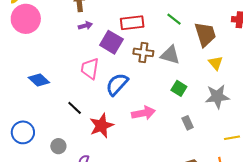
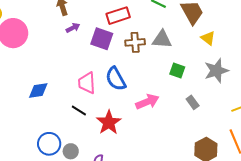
pink trapezoid: (90, 69) -> (87, 83), moved
blue diamond: (39, 80) -> (38, 90), turned -40
blue semicircle: (117, 84) -> (116, 79), turned -60
blue circle: (23, 132) -> (49, 144), moved

